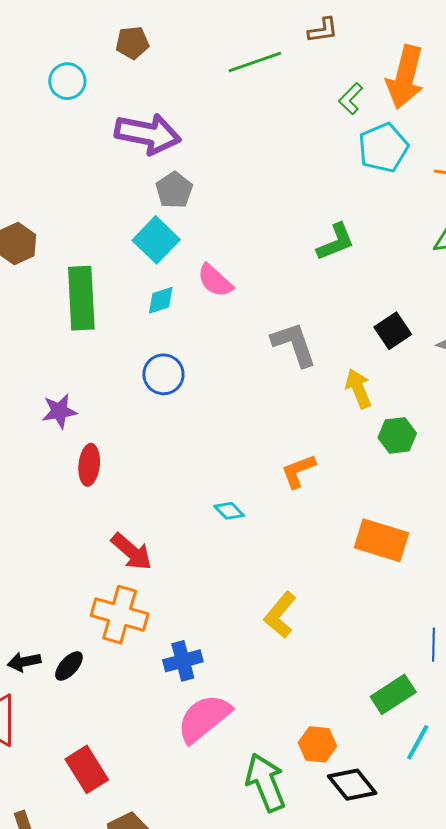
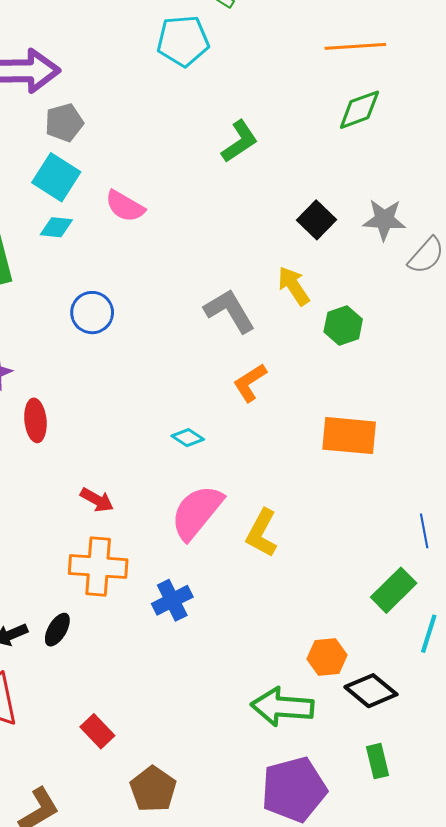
cyan pentagon: (383, 148) -> (183, 41), moved, turned 30
gray pentagon: (174, 190) -> (64, 123), turned 30
cyan diamond: (161, 300) -> (56, 227), moved, turned 36
gray L-shape: (294, 344) -> (230, 311), moved
red arrow: (132, 552) -> (97, 500), size x0.7
pink semicircle: (204, 718) -> (197, 512), moved
red rectangle: (87, 769) -> (97, 731), size x0.7
green arrow: (266, 783) -> (282, 707), turned -52

